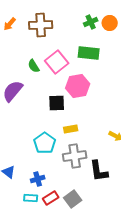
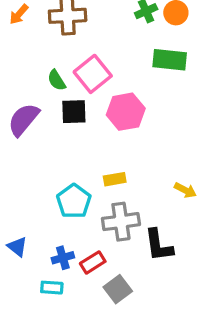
green rectangle: (89, 53) -> (170, 60), moved
black square: (57, 103) -> (74, 112), moved
red rectangle: (51, 198) -> (93, 262), moved

